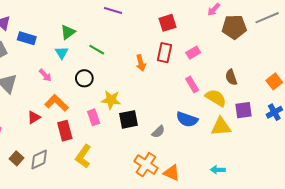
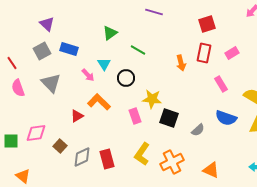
blue rectangle: (27, 38) -> (69, 49), moved
cyan triangle: (62, 53) -> (104, 64), moved
pink rectangle: (192, 84) -> (221, 84), moved
black square: (128, 119) -> (169, 118), turned 30
red rectangle: (65, 131) -> (107, 159), moved
yellow L-shape: (83, 156) -> (142, 154), moved
brown square: (17, 158) -> (60, 146), moved
orange cross: (146, 165) -> (172, 162), moved, turned 30

